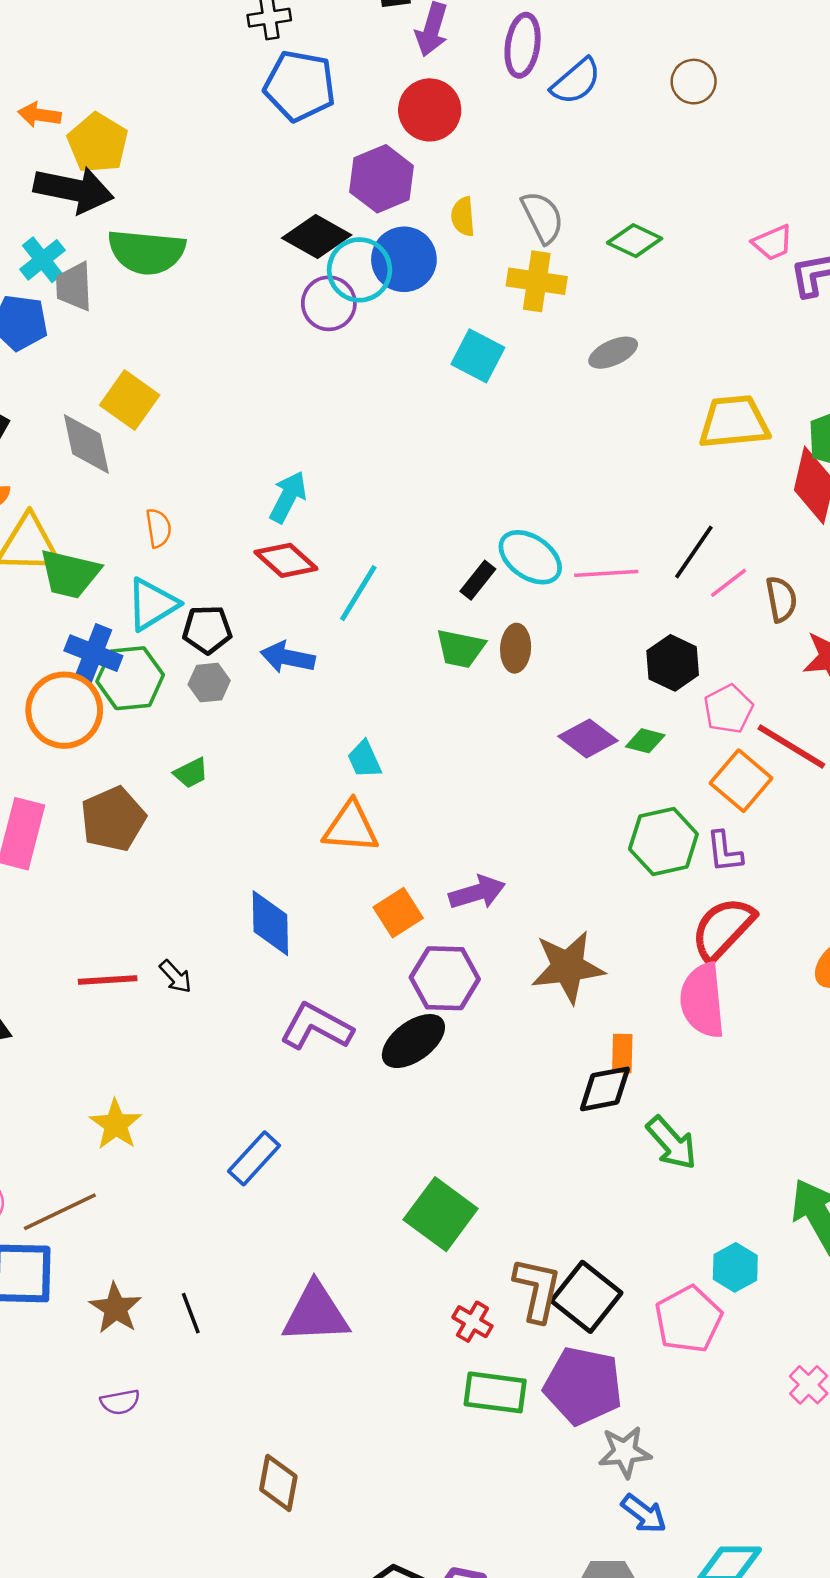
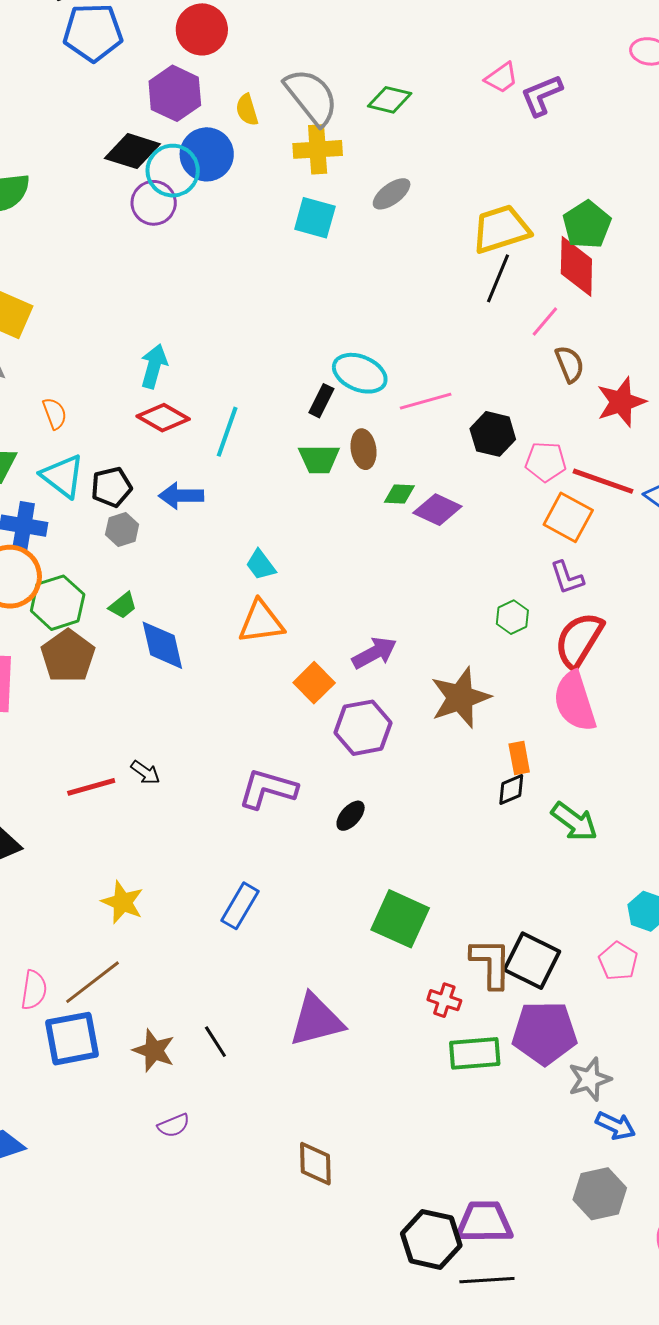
gray semicircle: (542, 217) -> (311, 97), size x1.4
cyan square: (478, 356) -> (315, 218), moved
black line: (694, 552) -> (498, 278), moved
pink line: (606, 573) -> (426, 401), moved
pink line: (729, 583) -> (545, 322), moved
cyan triangle: (152, 604) -> (63, 476), turned -39
green hexagon: (130, 678) -> (58, 603), moved
pink pentagon: (728, 709) -> (546, 462), turned -30
green diamond: (645, 741) -> (399, 494), moved
green hexagon: (663, 842) -> (512, 617), moved, size x0.6
blue diamond: (270, 923) -> (162, 645), moved
black ellipse: (413, 1041) -> (351, 816), moved, size x0.6
black diamond: (605, 1089) -> (511, 790), size x0.7
pink pentagon: (688, 1319) -> (618, 961), size x0.7

